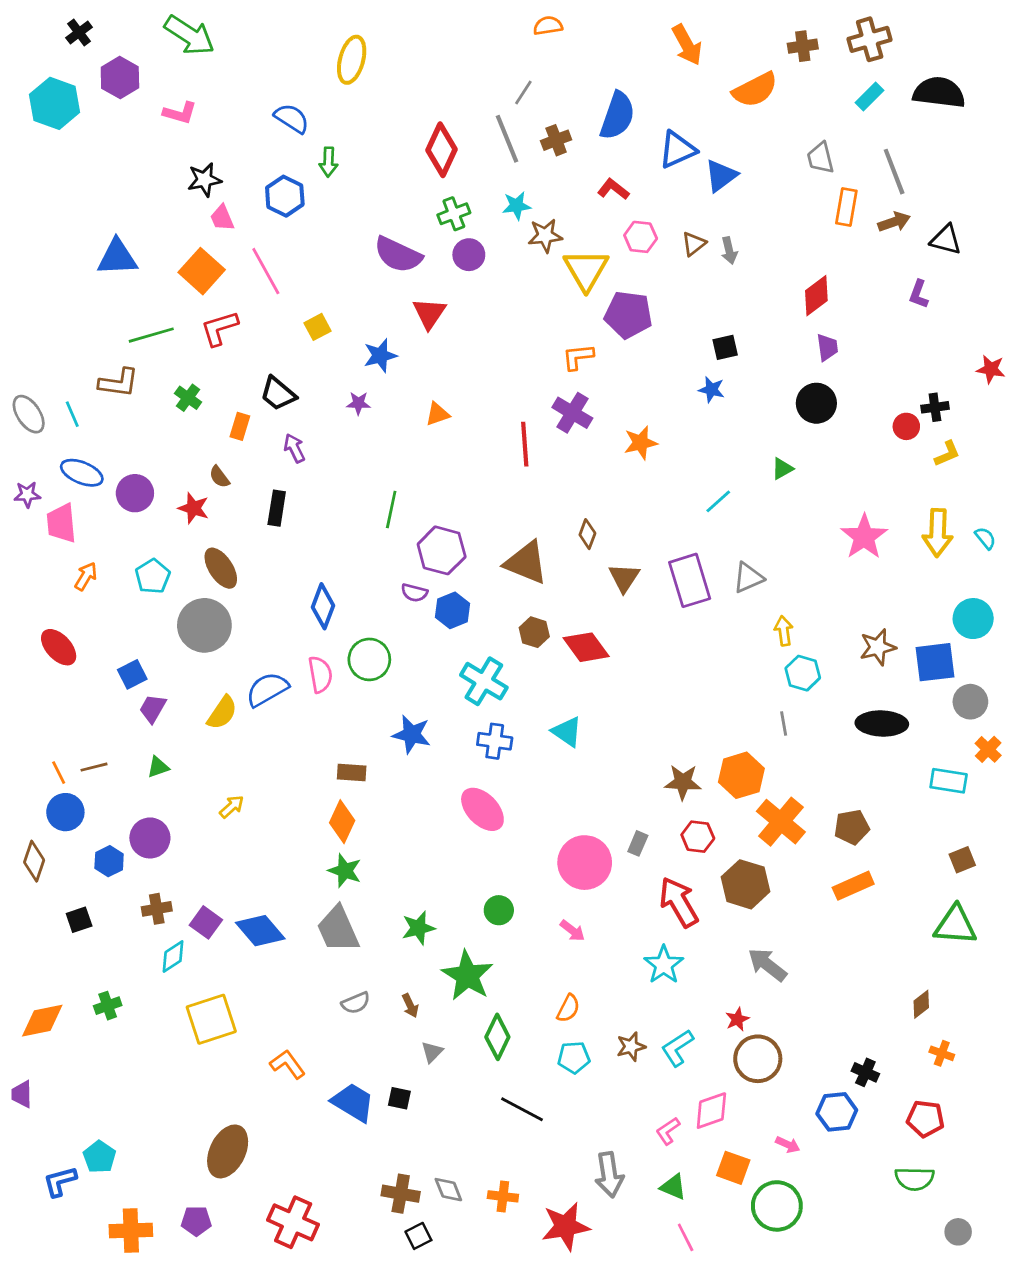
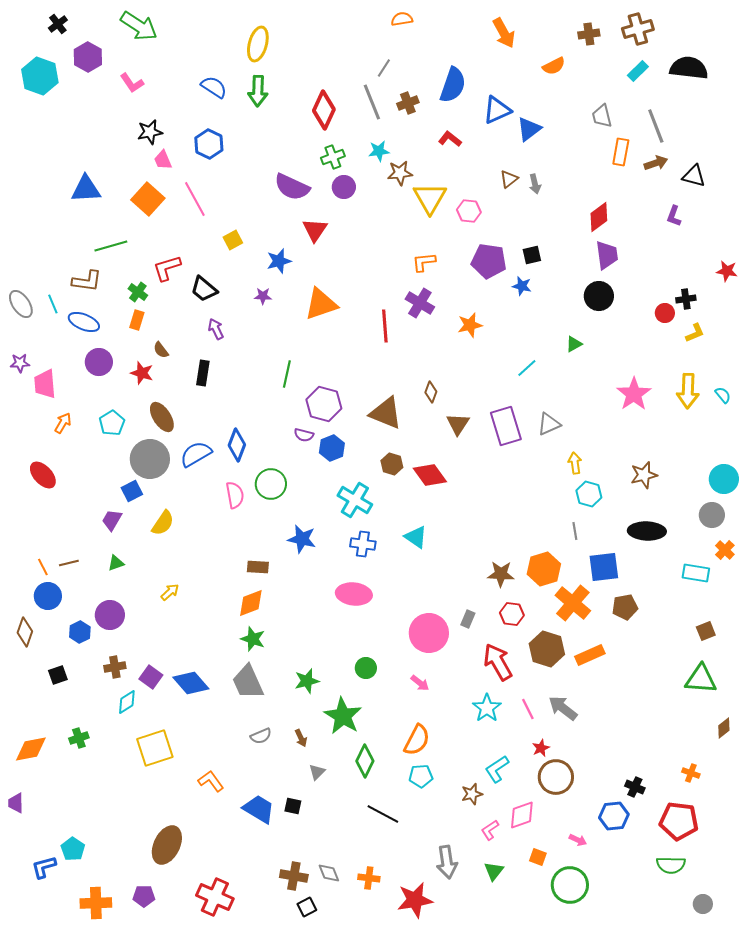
orange semicircle: (755, 90) -> (554, 66), size x0.7
pink L-shape: (180, 113) -> (132, 83), turned 40
green arrow: (328, 162) -> (258, 91), moved, size x1.4
pink hexagon: (641, 237) -> (469, 211), moved
purple pentagon: (628, 315) -> (489, 261), moved
red L-shape: (219, 328) -> (167, 268), moved
purple trapezoid: (827, 347) -> (607, 255), size x1.4
orange triangle: (437, 414) -> (321, 304), size x1.8
orange rectangle: (240, 426) -> (137, 320), moved
blue ellipse: (82, 473) -> (84, 322), moved
cyan circle: (973, 619) -> (724, 479), moved
blue square: (935, 662) -> (604, 567), moved
blue square: (132, 674) -> (132, 491), moved
blue semicircle: (267, 689) -> (196, 454), moved
pink ellipse: (482, 809) -> (354, 594), turned -40
orange diamond: (342, 822) -> (251, 603), turned 44
orange rectangle: (853, 886) -> (590, 655), moved
brown diamond: (921, 1004) -> (724, 728), moved
orange semicircle: (568, 1008) -> (417, 740), size x1.5
brown star: (631, 1047) -> (472, 794), moved
red pentagon: (925, 1119) -> (679, 821), size x1.4
orange square: (733, 1168) -> (538, 857), size x0.7
green triangle: (673, 1187) -> (494, 871), turned 45
pink line: (686, 1237) -> (528, 709), moved

